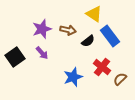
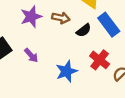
purple arrow: (42, 53) -> (31, 55), moved

